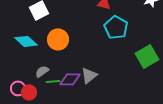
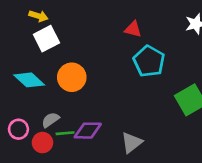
gray triangle: (89, 75) -> (132, 143), moved
pink circle: (18, 88) -> (18, 129), moved
red circle: (29, 92) -> (42, 143), moved

